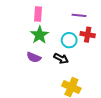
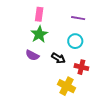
red cross: (88, 35) -> (81, 67), moved
cyan circle: (69, 40) -> (75, 41), moved

